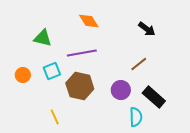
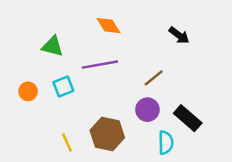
brown line: (139, 64) -> (154, 78), moved
brown hexagon: (80, 86) -> (107, 134), moved

